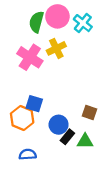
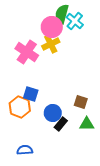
pink circle: (57, 16) -> (52, 27), moved
green semicircle: (36, 22) -> (62, 14), moved
green triangle: (85, 141) -> (87, 124), moved
blue semicircle: (28, 154) -> (25, 150), moved

